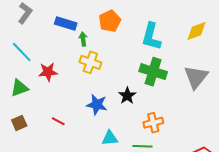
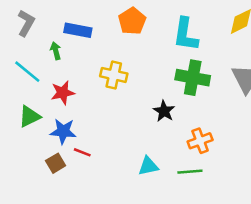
green arrow: (83, 39) -> (56, 51), moved
blue star: (97, 105) -> (63, 131), moved
brown square: (19, 123) -> (56, 163), moved

